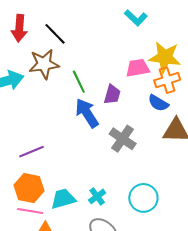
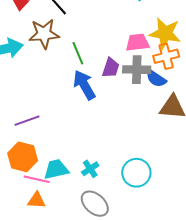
gray cross: (123, 139) -> (137, 70), moved, turned -36
pink line: (30, 211) -> (37, 179), moved

